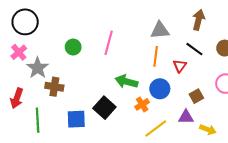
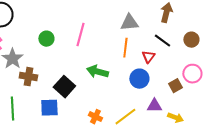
blue circle: (160, 89) -> (139, 79), moved
brown square: (196, 96) -> (175, 86), moved
orange cross: (142, 104) -> (95, 117), moved, turned -32
black square: (104, 108) -> (64, 87), moved

